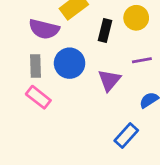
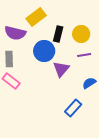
yellow circle: (136, 18) -> (81, 34), moved
blue circle: (70, 63) -> (44, 51), moved

